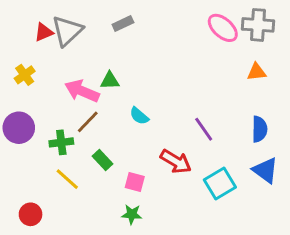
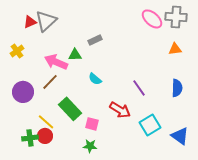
gray rectangle: (123, 23) -> (95, 40), moved
brown line: (88, 122) -> (50, 82), moved
purple circle: (19, 128) -> (23, 92), moved
green cross: (61, 142) -> (30, 138), moved
green rectangle: (102, 160) -> (70, 109), size x1.6
blue triangle: (265, 170) -> (180, 136), moved
red circle: (31, 214) -> (45, 136), moved

